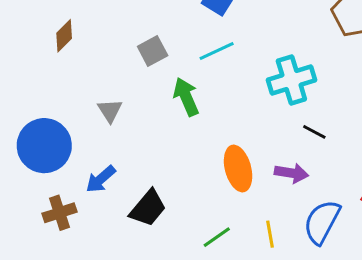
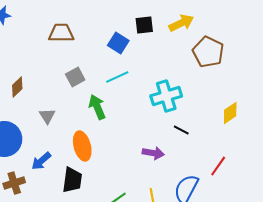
brown diamond: (64, 36) -> (17, 87), moved
orange ellipse: (238, 168) -> (82, 146), moved
purple arrow: (291, 173) -> (153, 153), moved
black trapezoid: (148, 208) -> (72, 180), turned -32

